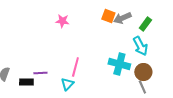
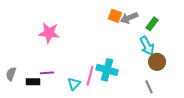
pink star: (62, 21) -> (49, 33), moved, size x1.5
cyan cross: (119, 64) -> (107, 70), moved
pink line: (75, 67) -> (90, 76), moved
brown circle: (143, 72) -> (157, 62), moved

